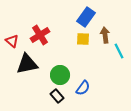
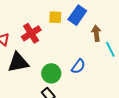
yellow square: (83, 39) -> (55, 17), moved
blue semicircle: (83, 88) -> (78, 66), moved

